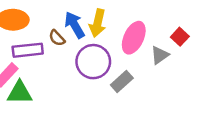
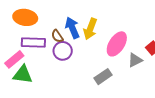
purple circle: (93, 62) -> (63, 51), moved, size x0.7

